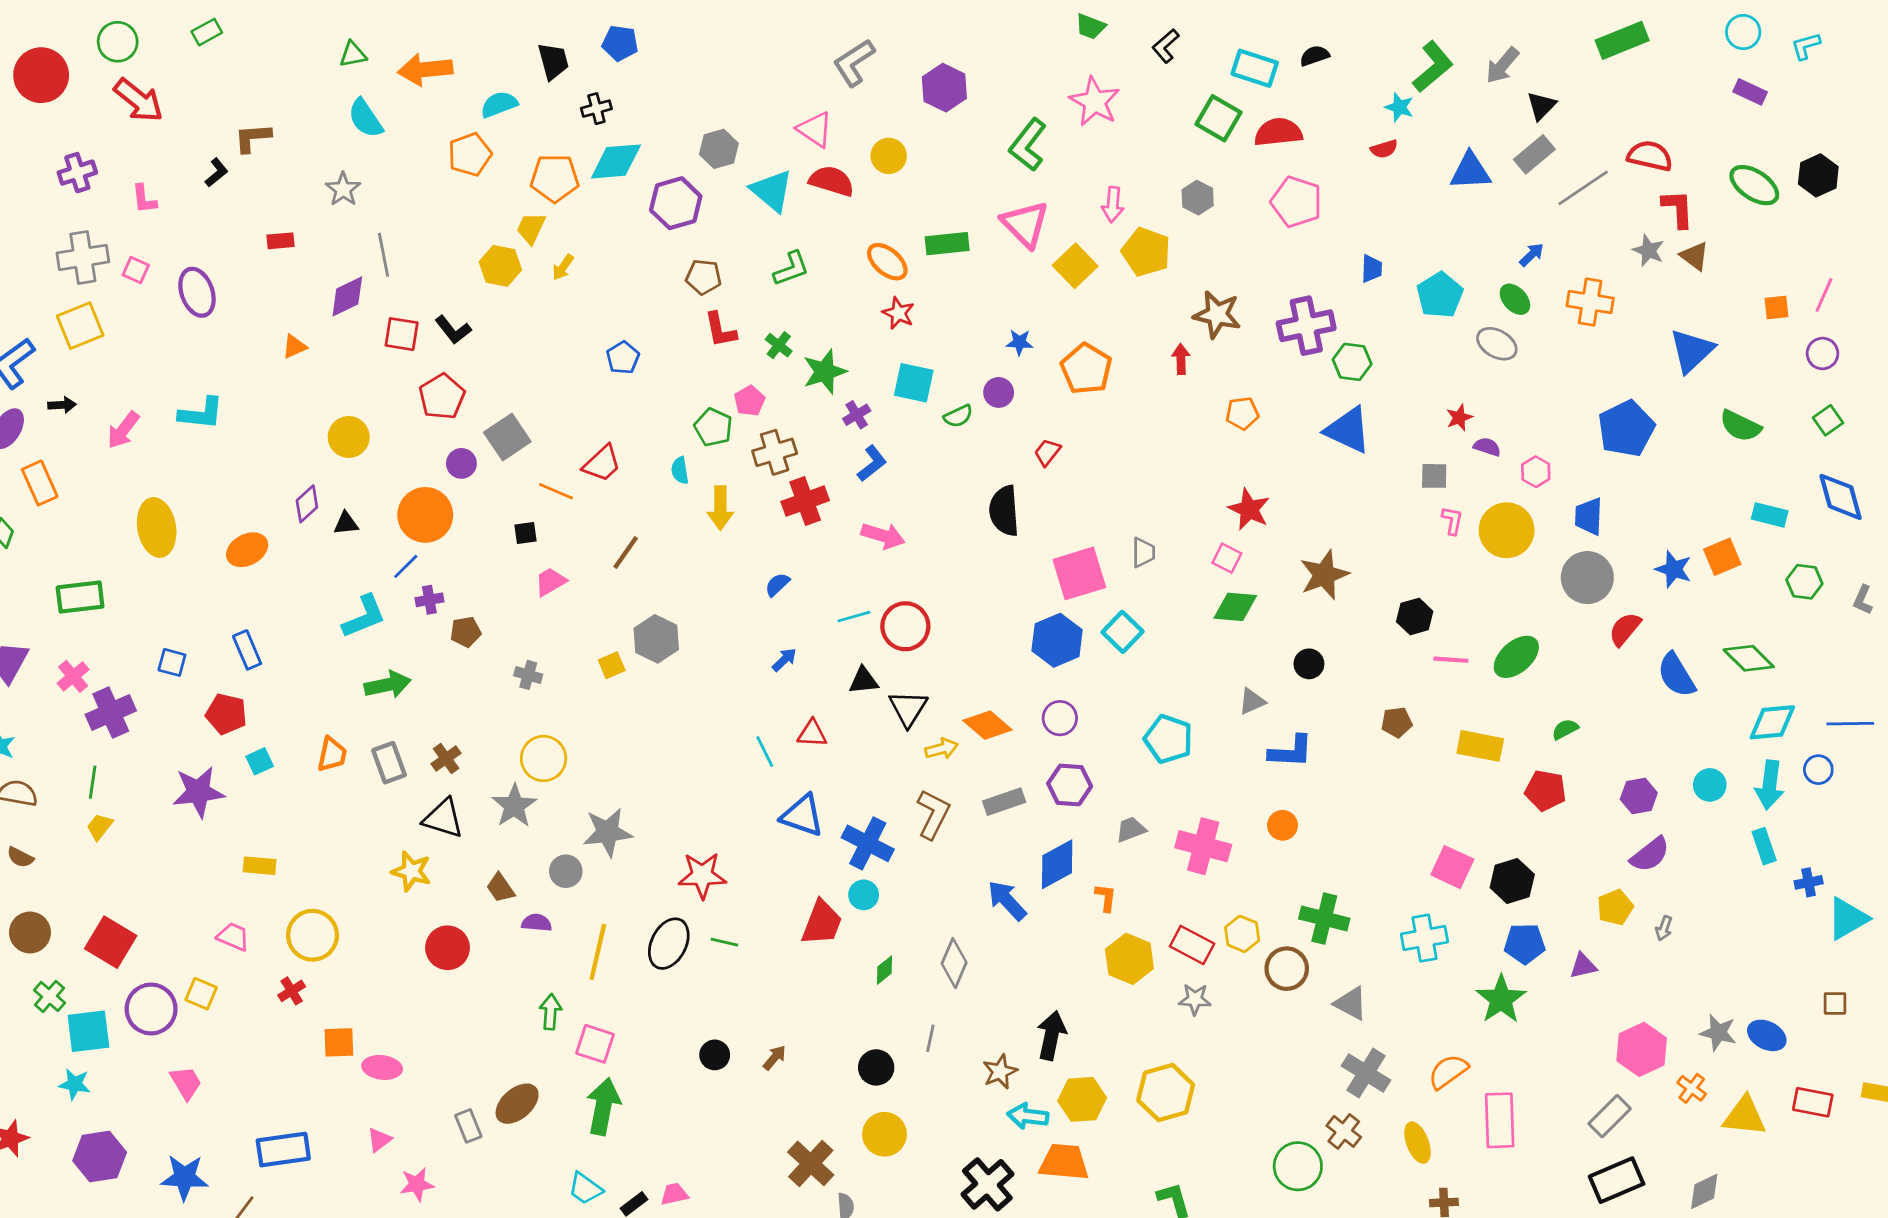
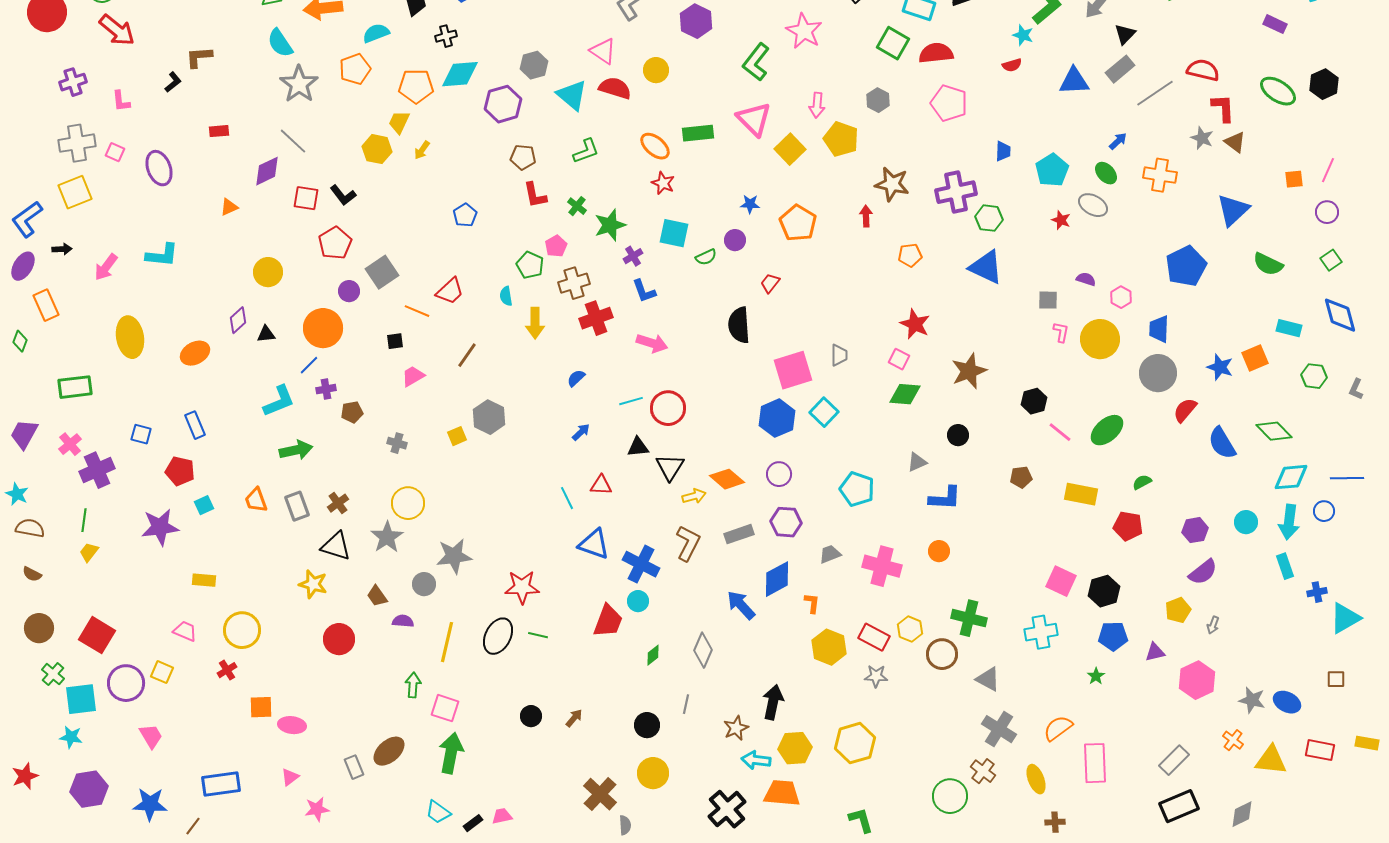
gray star: (343, 189) -> (299, 84), moved, size x1.5
gray line: (383, 255) -> (293, 141), turned -36
red star: (1459, 418) -> (1061, 220), moved, turned -30
blue L-shape: (872, 463) -> (644, 291), turned 108
pink line: (1451, 660) -> (1060, 432), turned 35
orange trapezoid: (332, 754) -> (256, 500), turned 148
green star: (1501, 999) -> (1096, 676), size x0.5
pink hexagon: (1642, 1049) -> (1197, 680), moved

